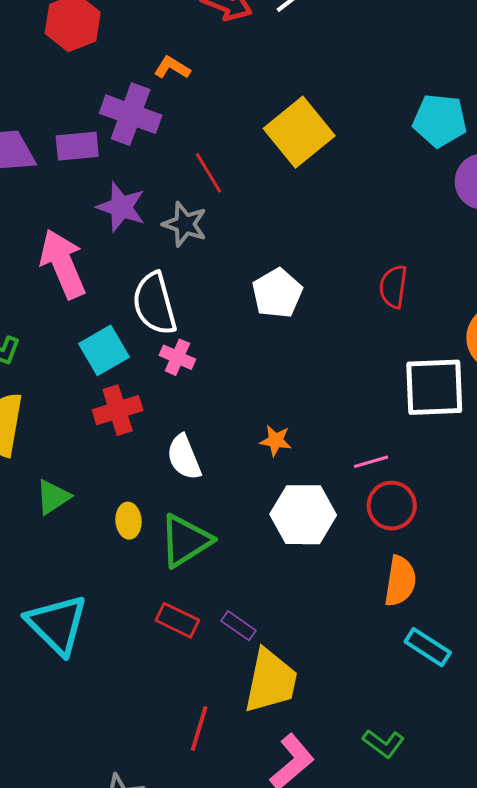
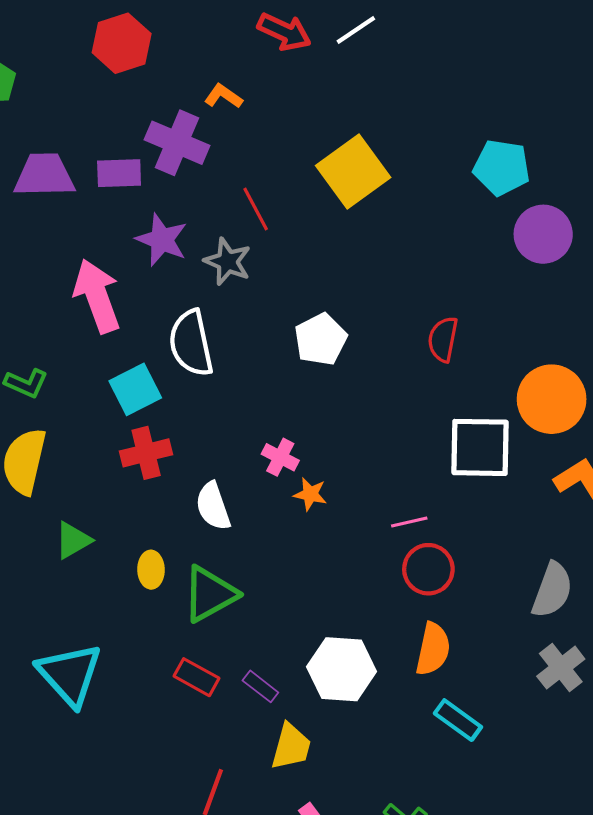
pink cross: (177, 357) -> (280, 457), moved
white hexagon: (303, 515) -> (342, 669), moved
yellow trapezoid: (271, 681) -> (291, 747), size x0.7

